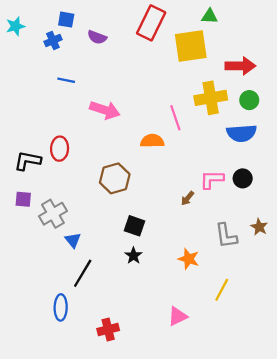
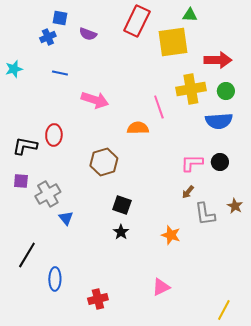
cyan star: (15, 26) -> (14, 69), moved
brown arrow: (187, 198) -> (188, 192), moved
black line: (83, 273) -> (27, 255), moved
yellow line: (222, 290) -> (224, 310), moved

